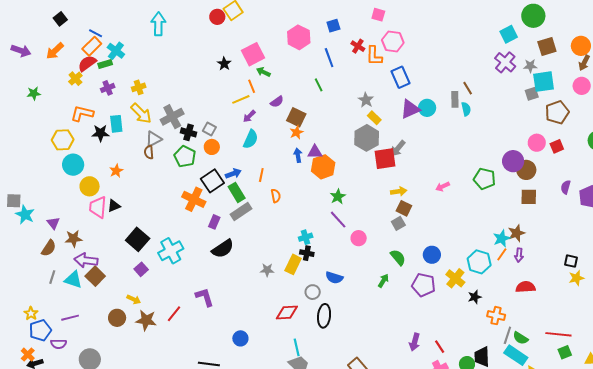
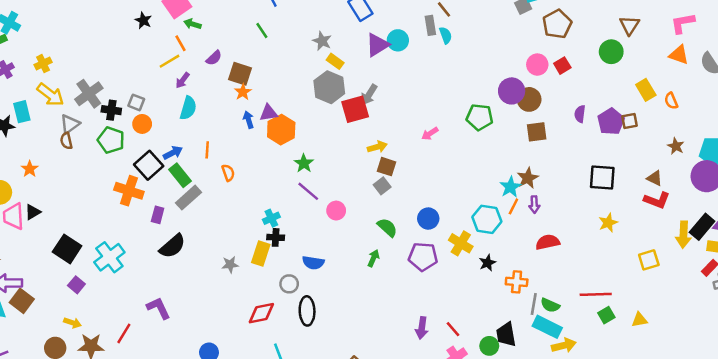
black square: (571, 261) -> (602, 178), moved, size x1.6

